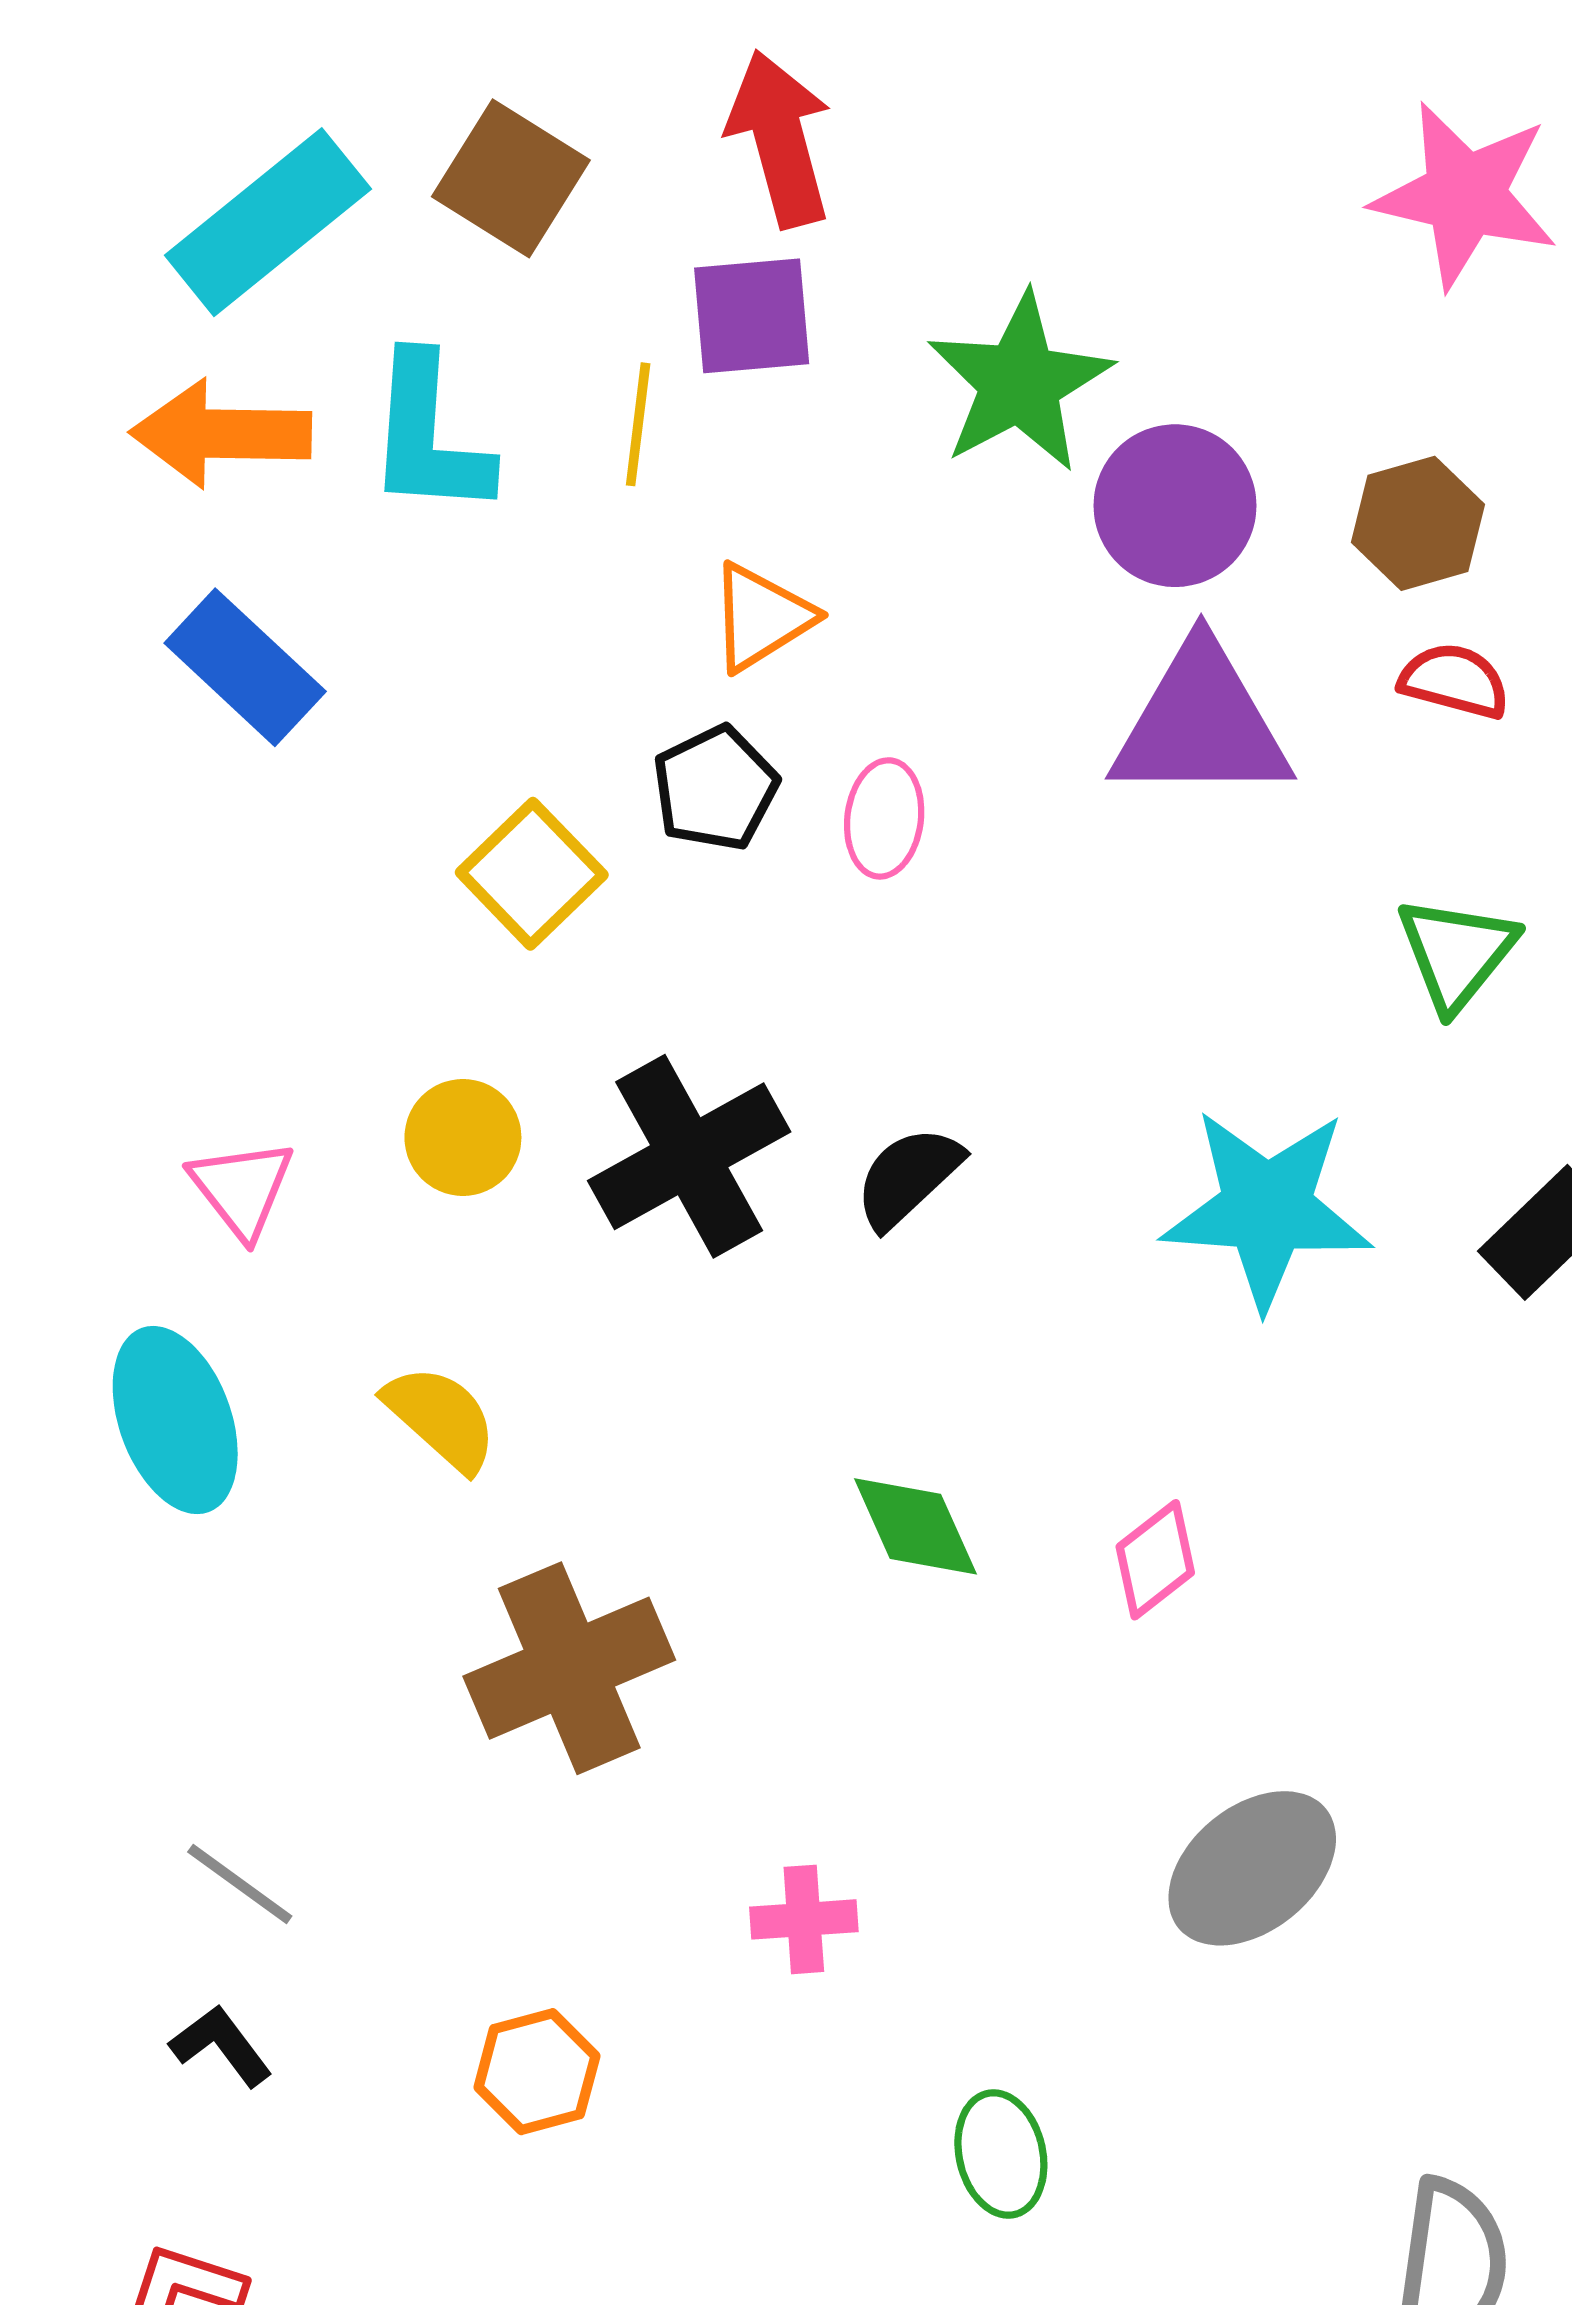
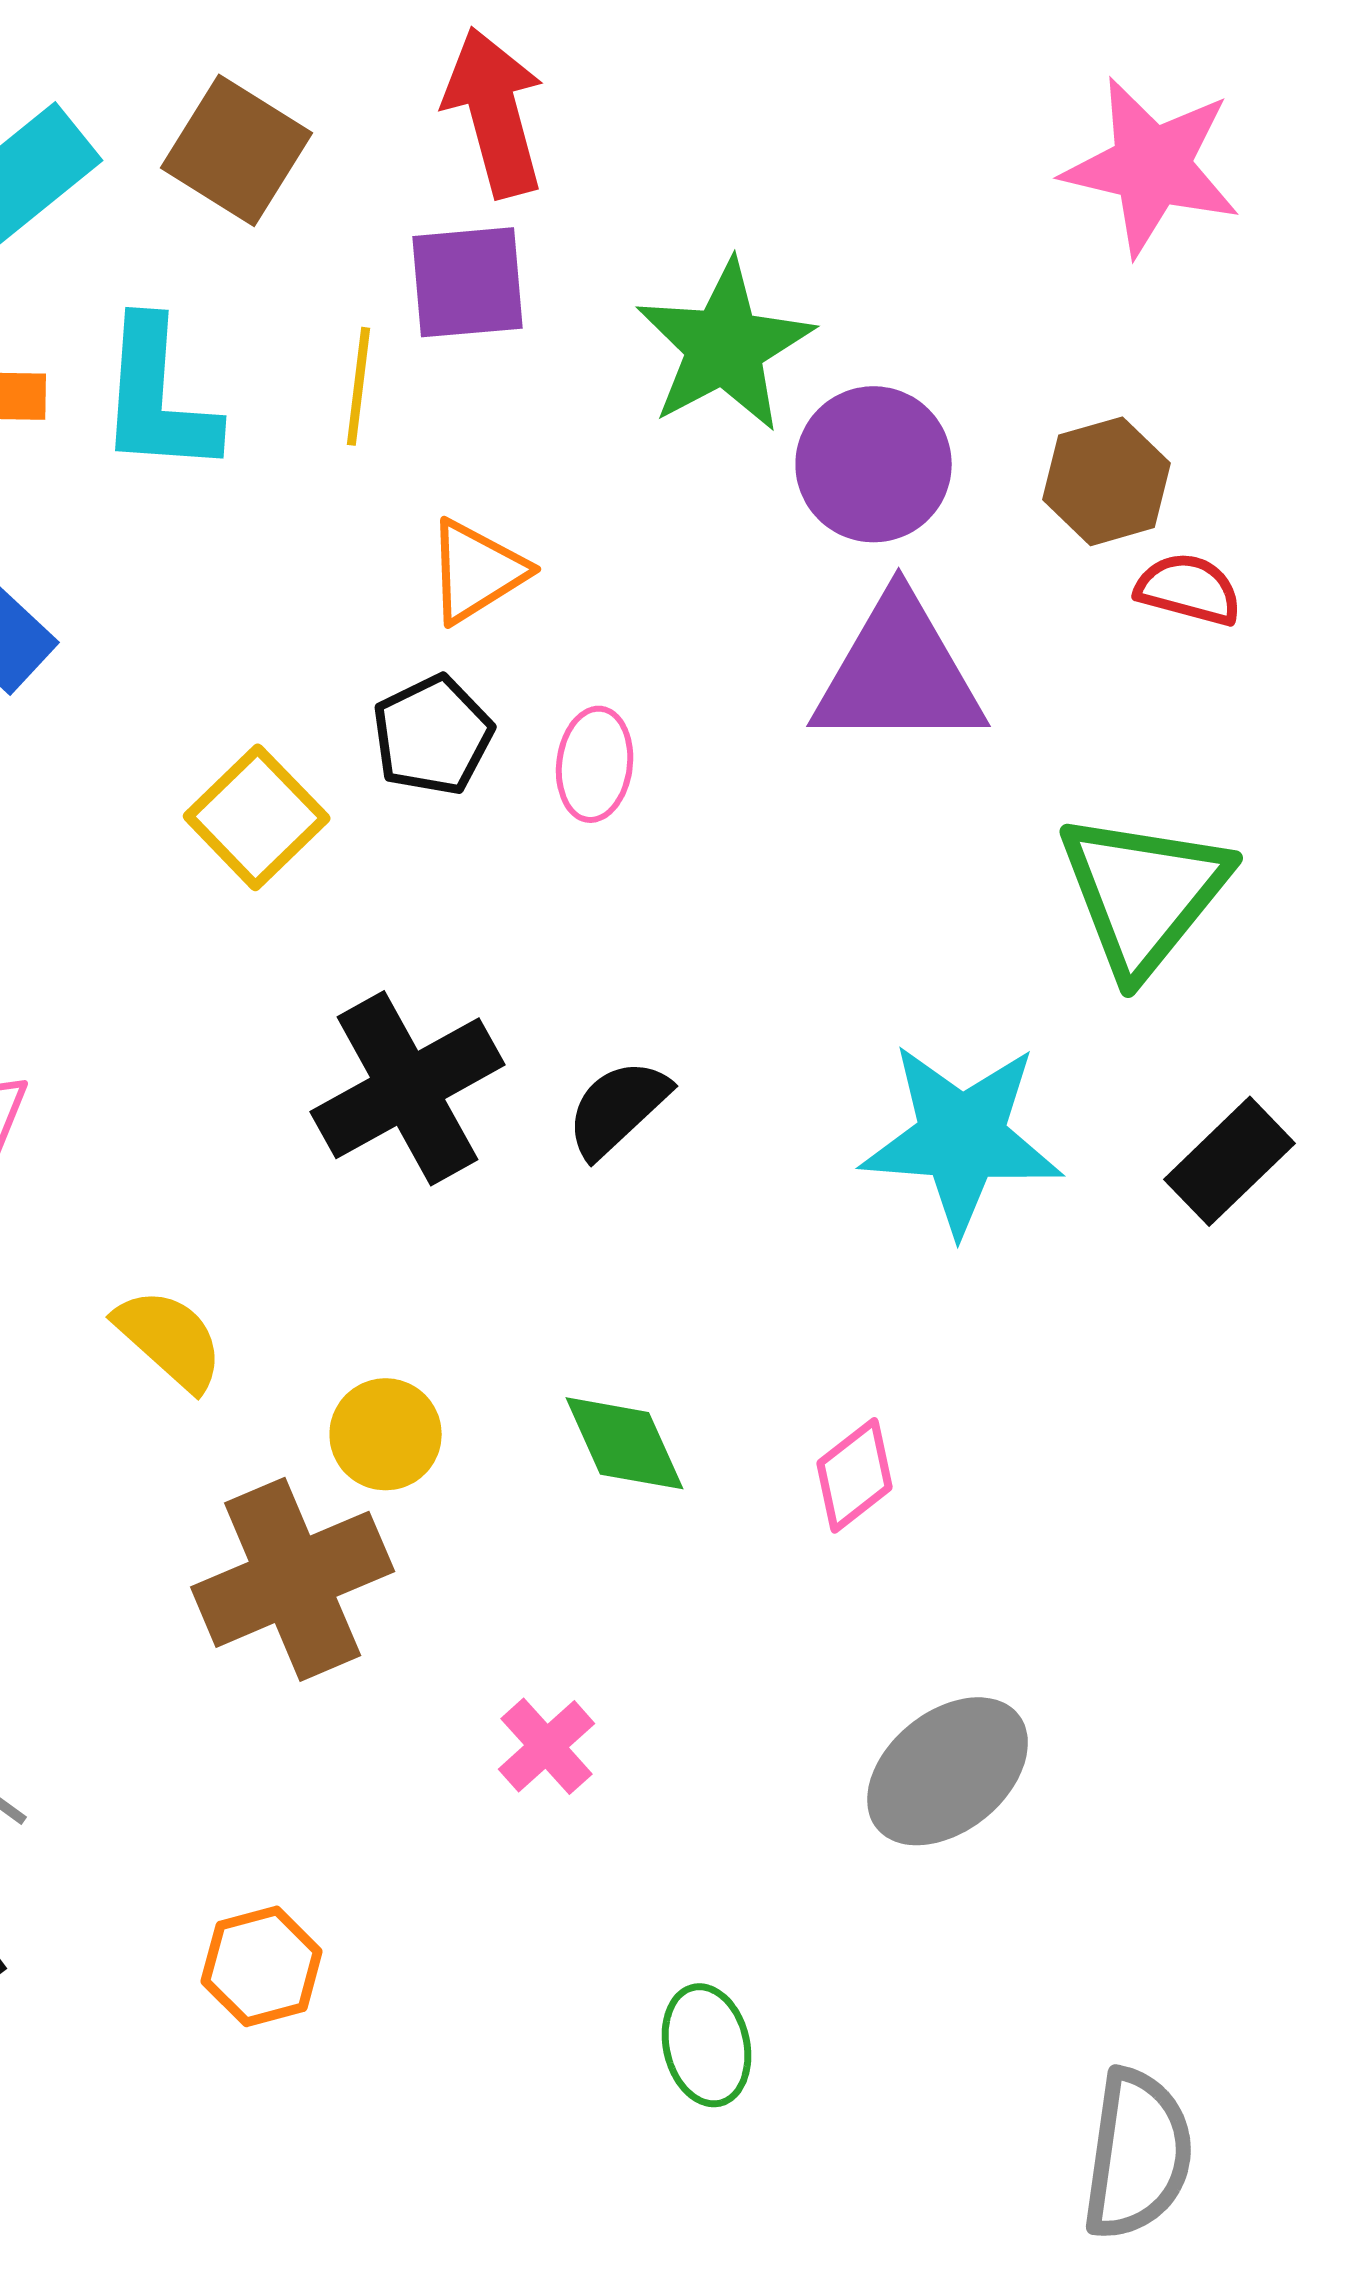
red semicircle: (1454, 681) -> (1189, 589), moved
green triangle: (1457, 953) -> (1144, 893), size x1.5
yellow circle: (463, 1137) -> (386, 1434), moved
pink cross: (804, 1919) -> (547, 1746), moved, turned -38

